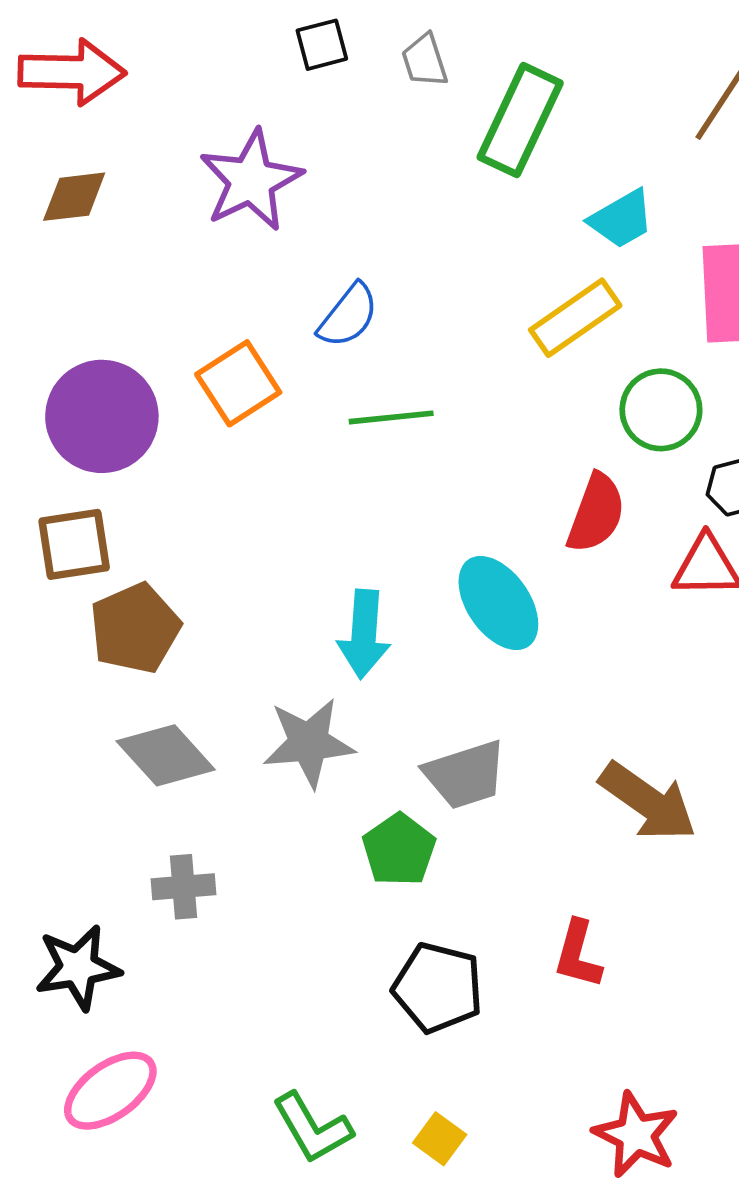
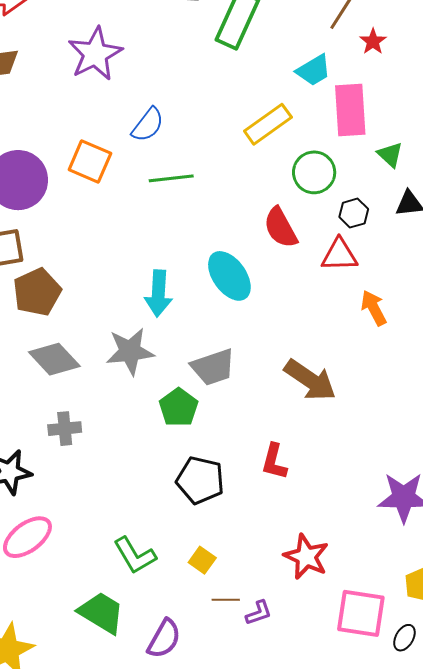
cyan trapezoid: (621, 219) -> (314, 70), moved
orange square: (238, 383) -> (90, 161), turned -33
red semicircle: (596, 513) -> (280, 228), turned 132

